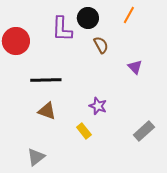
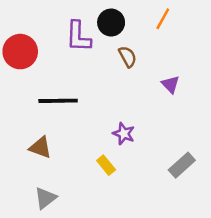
brown triangle: (47, 111) -> (40, 148), moved

